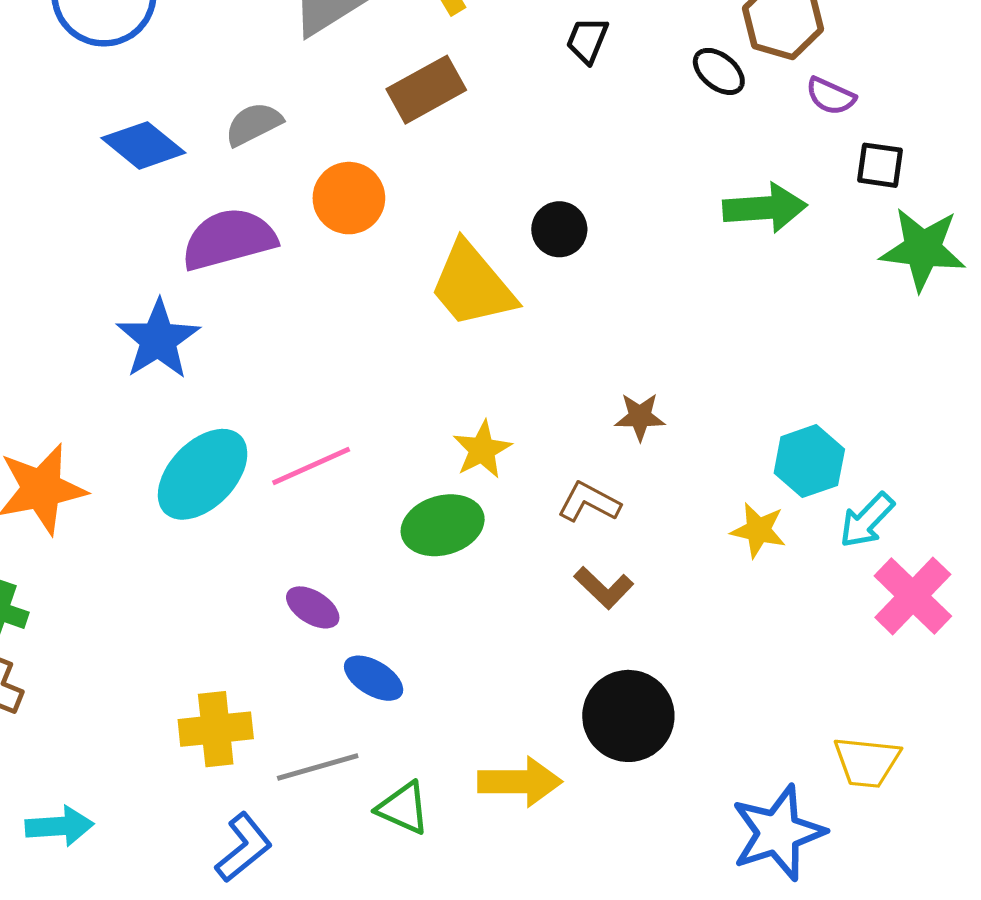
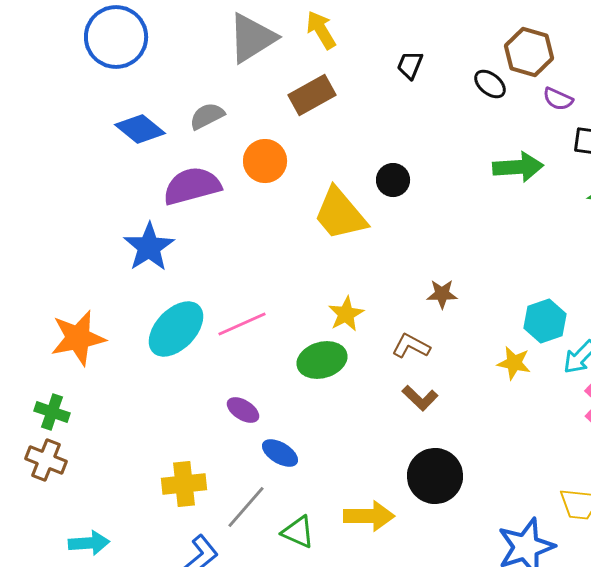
gray line: (318, 767) -> (246, 507), turned -33

